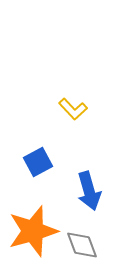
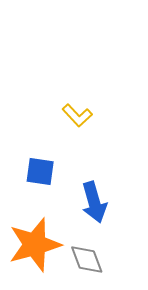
blue square: (38, 162) -> (40, 172), turned 36

